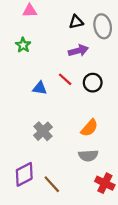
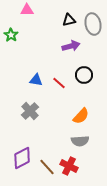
green star: (23, 45) -> (11, 35), moved
red line: (65, 79) -> (59, 83), moved
gray cross: (43, 131) -> (30, 111), moved
red cross: (105, 183) -> (69, 166), moved

